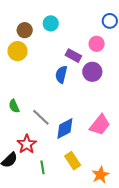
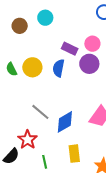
pink circle: (97, 44) -> (92, 44), moved
yellow circle: (17, 51) -> (32, 67), moved
green semicircle: (14, 106) -> (11, 69), moved
yellow rectangle: (73, 161) -> (74, 154), turned 30

